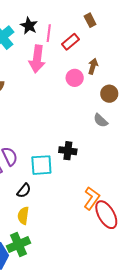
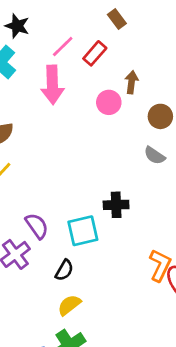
black star: (29, 26) -> (17, 26), moved
pink line: (49, 33) -> (63, 46), turned 48
yellow semicircle: (23, 216) -> (69, 305), turned 54

